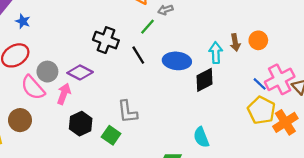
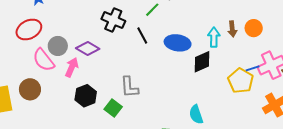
blue line: (260, 84) -> (253, 68), turned -64
yellow pentagon: (261, 110) -> (241, 81), moved

